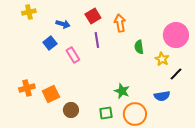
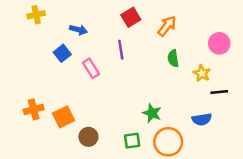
red square: (93, 16) -> (131, 17), moved
orange arrow: (120, 23) -> (167, 26), moved, turned 48
pink circle: (176, 35) -> (219, 43), size x0.7
black line: (176, 74) -> (219, 92), turned 40

